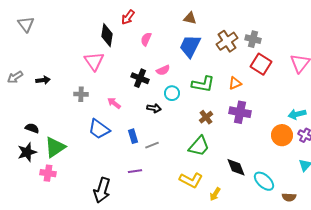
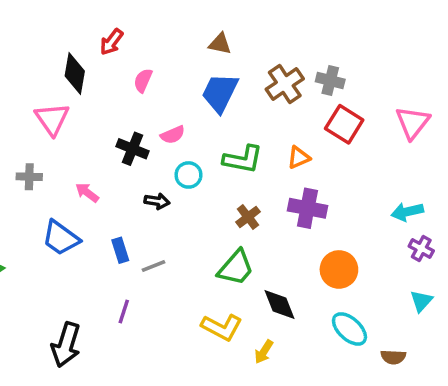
orange circle: (282, 135) -> (339, 269), moved
black diamond: (236, 167) -> (279, 304), moved
purple line: (135, 171) -> (124, 311), turned -64

